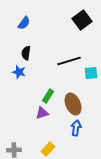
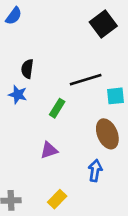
blue semicircle: (24, 23) -> (14, 16), moved
green rectangle: (48, 96) -> (57, 108), moved
brown ellipse: (73, 104) -> (107, 134), moved

